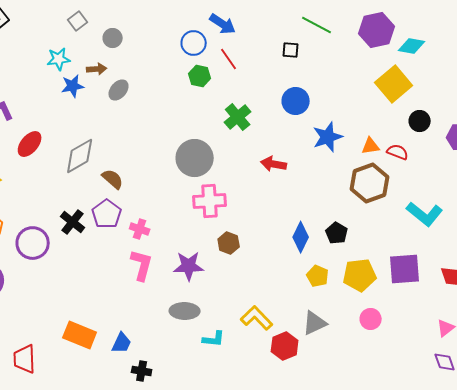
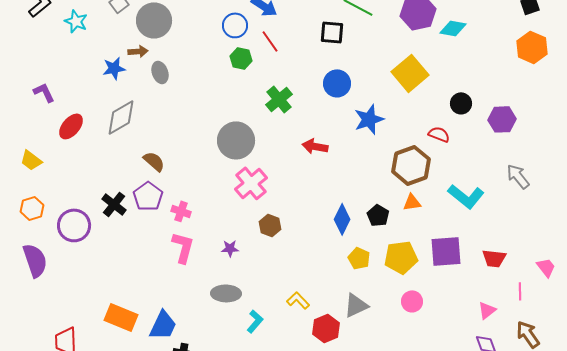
gray circle: (113, 38) -> (154, 20), size x1.8
black square: (291, 50) -> (332, 32), size x1.4
cyan star: (59, 59) -> (76, 21), moved, turned 30
yellow square: (394, 84) -> (410, 73), moved
gray ellipse: (119, 90) -> (160, 72), turned -60
orange triangle: (371, 146) -> (412, 202), moved
gray diamond: (80, 156) -> (121, 117), moved
pink cross: (210, 201) -> (251, 183), turned -36
purple star: (189, 266) -> (230, 248), size x0.6
yellow L-shape: (257, 318) -> (298, 300), size x0.7
cyan L-shape: (214, 339) -> (255, 321), turned -55
blue trapezoid: (122, 343) -> (163, 325), size x1.4

